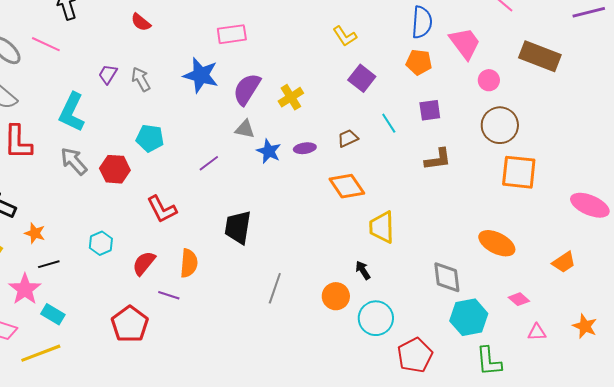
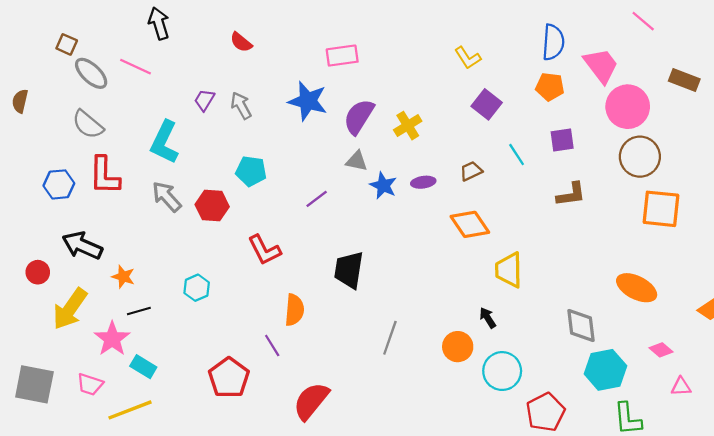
brown rectangle: (540, 56) -> (684, 80), size x0.7
pink circle: (489, 80) -> (628, 107), size x1.8
red semicircle: (144, 263) -> (311, 401), moved, size x1.4
purple line: (169, 295) -> (272, 345), turned 40

